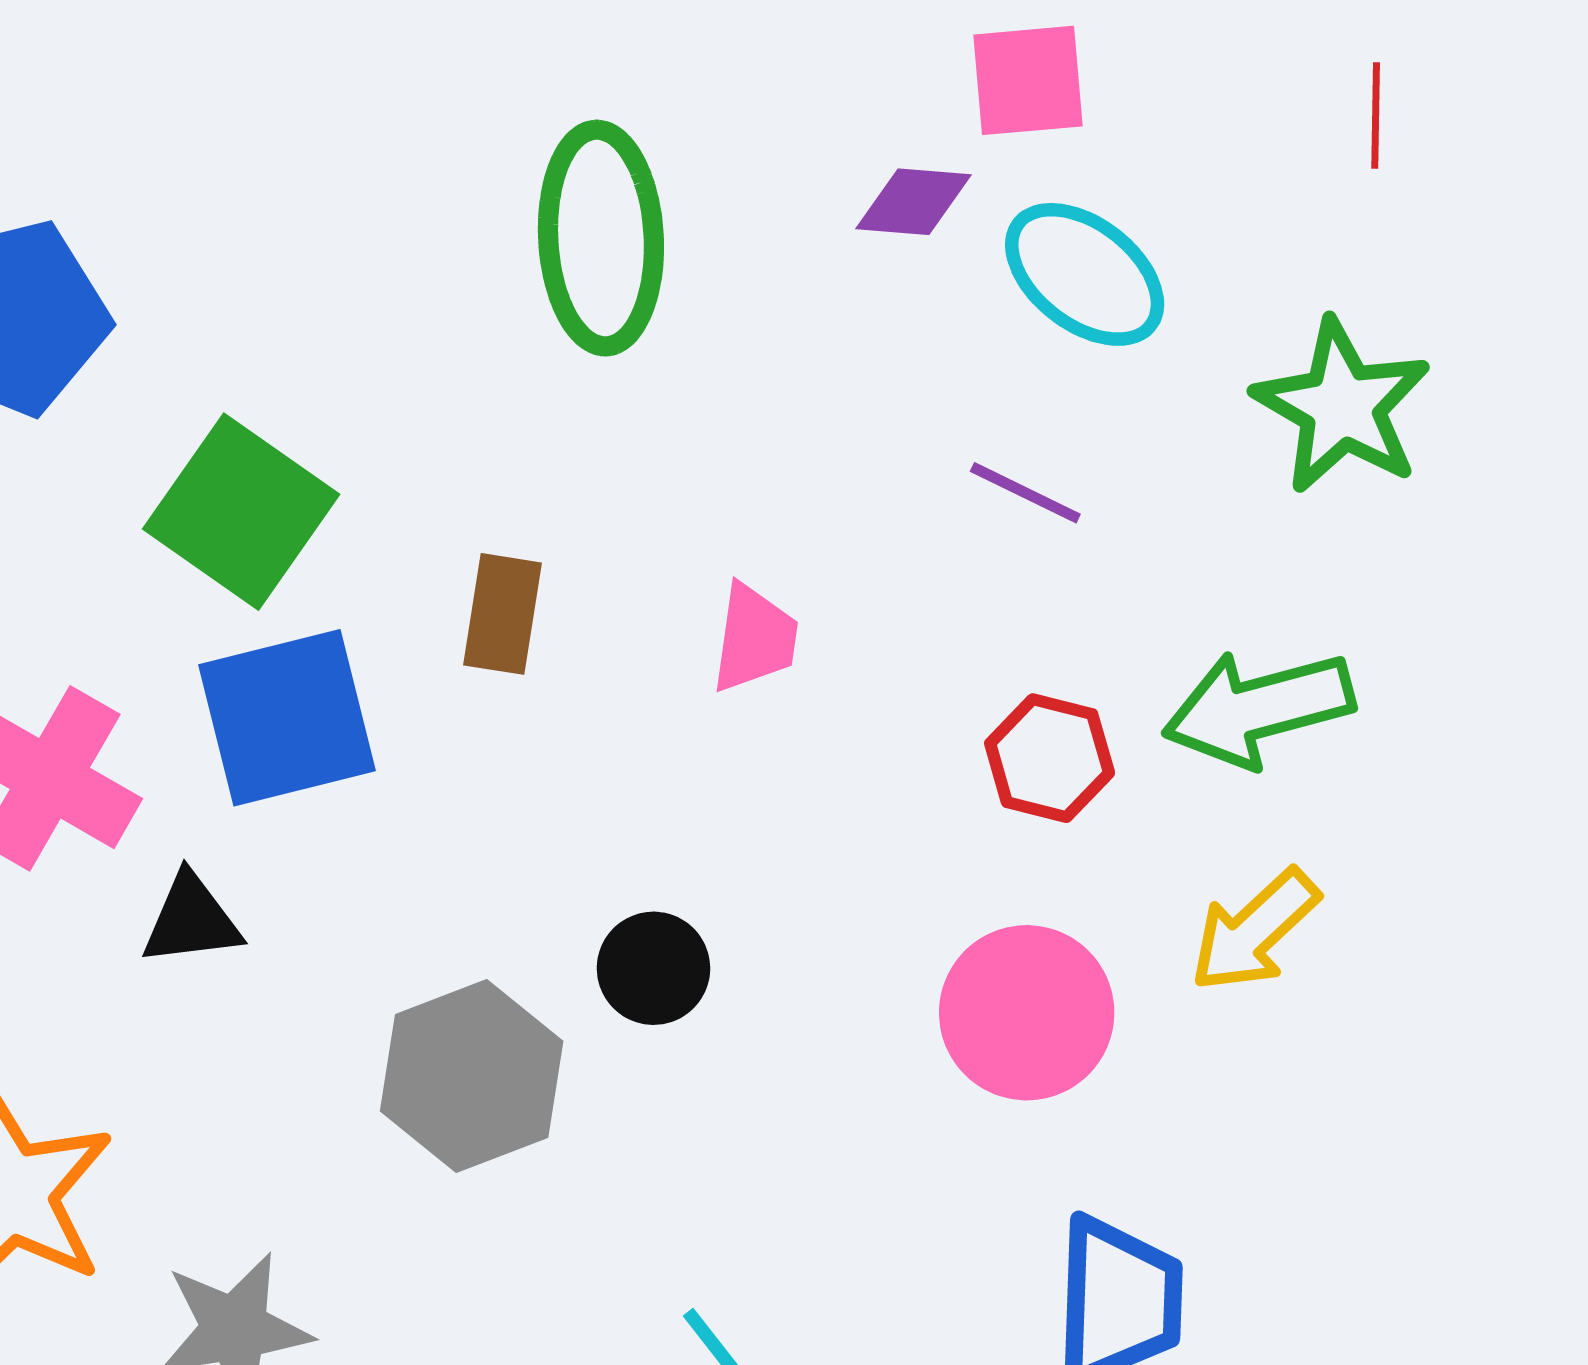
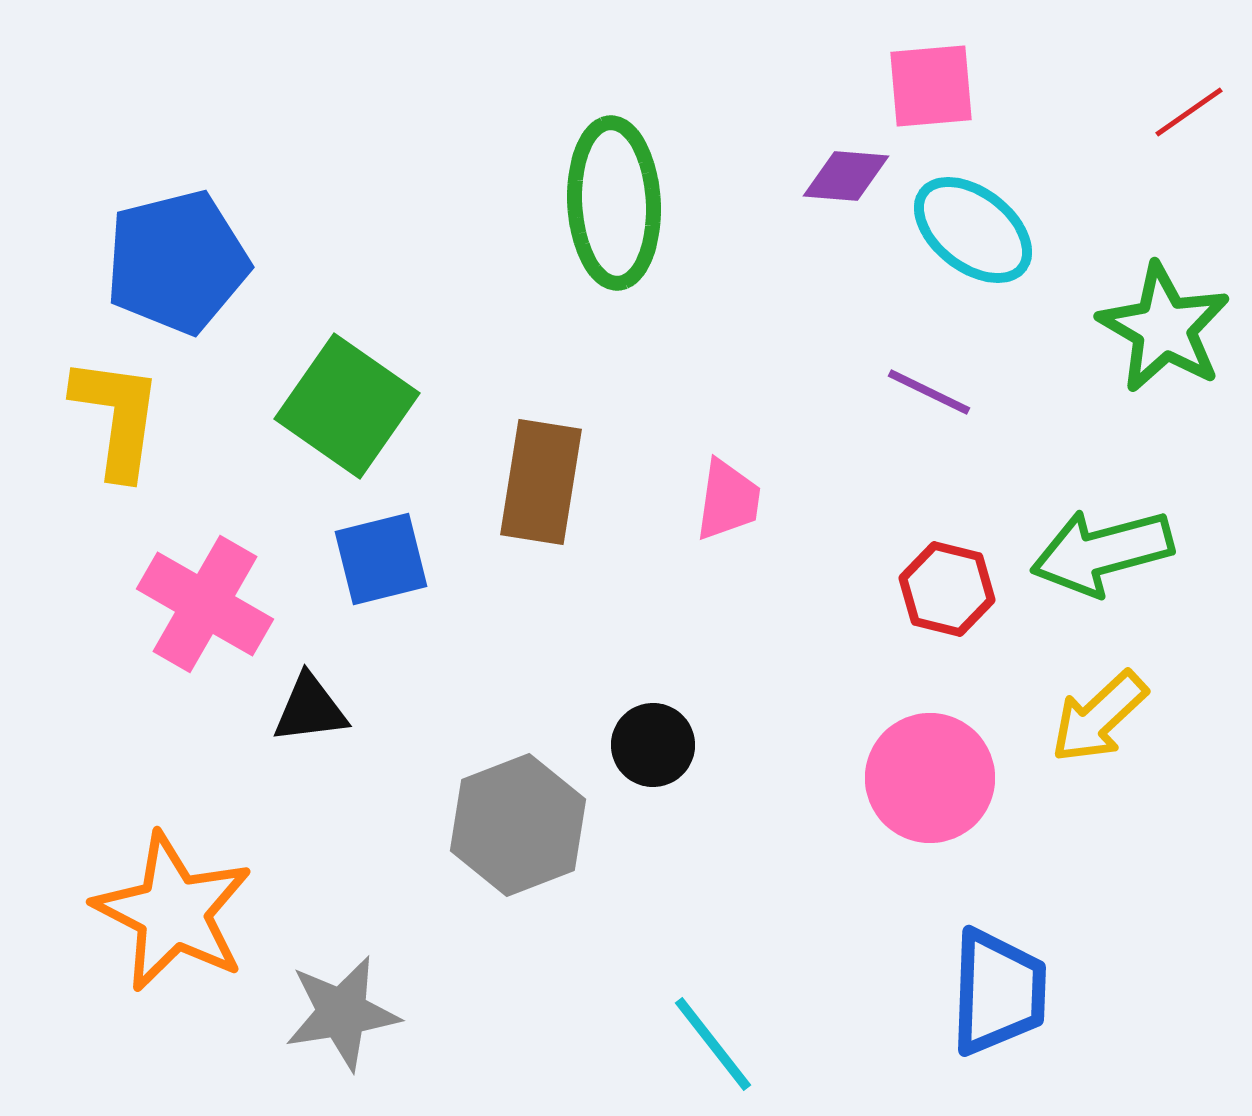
red line: (1376, 115) -> (1189, 112), turned 54
brown rectangle: (503, 614) -> (541, 482), size x1.4
blue square: (287, 718) -> (381, 559), size x0.7

